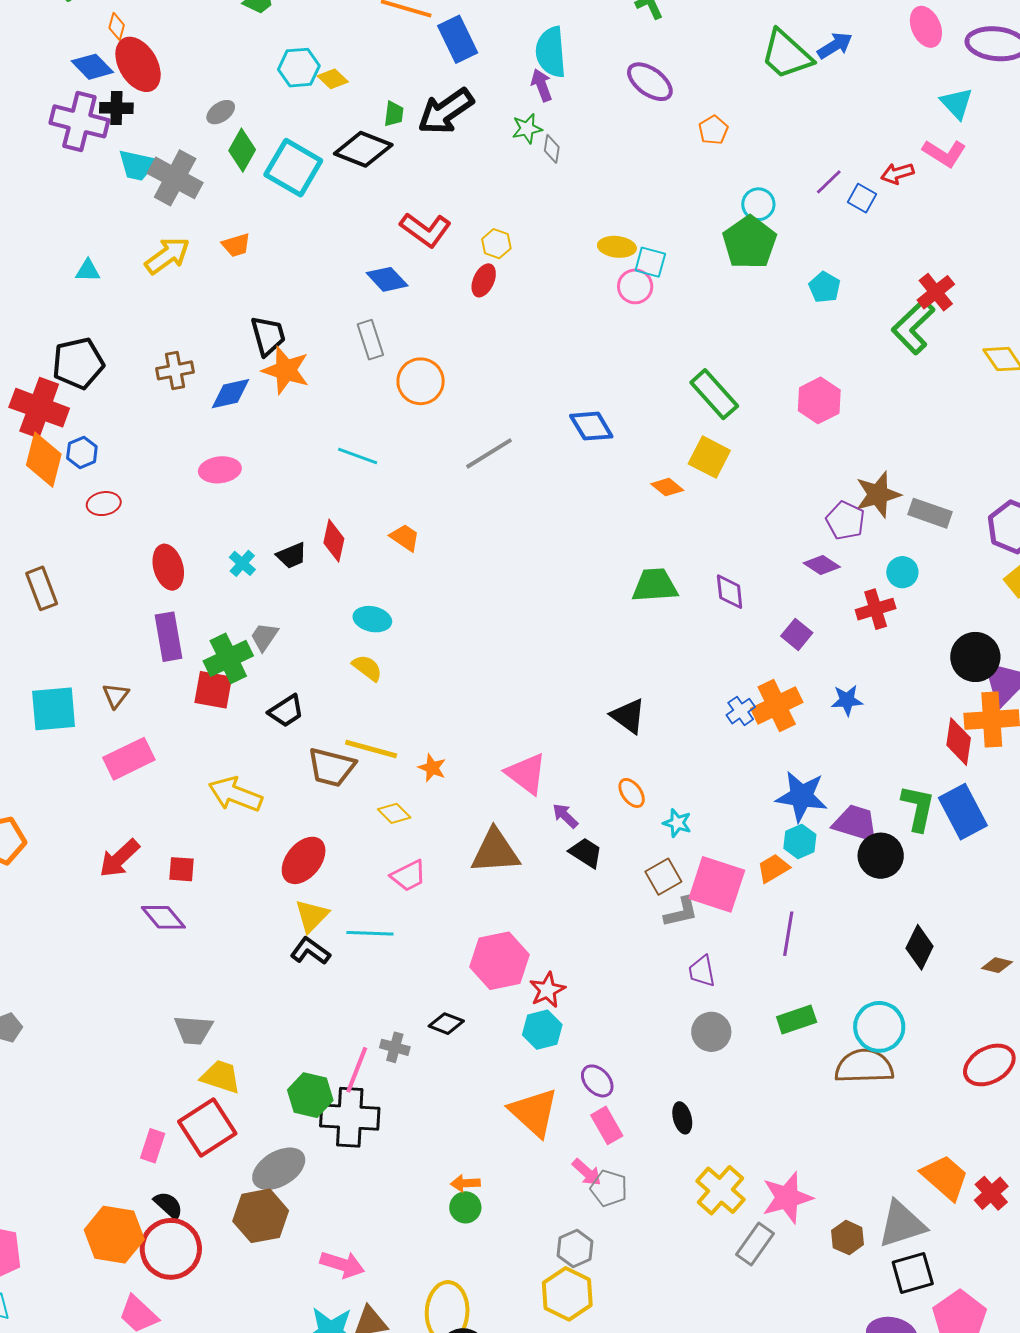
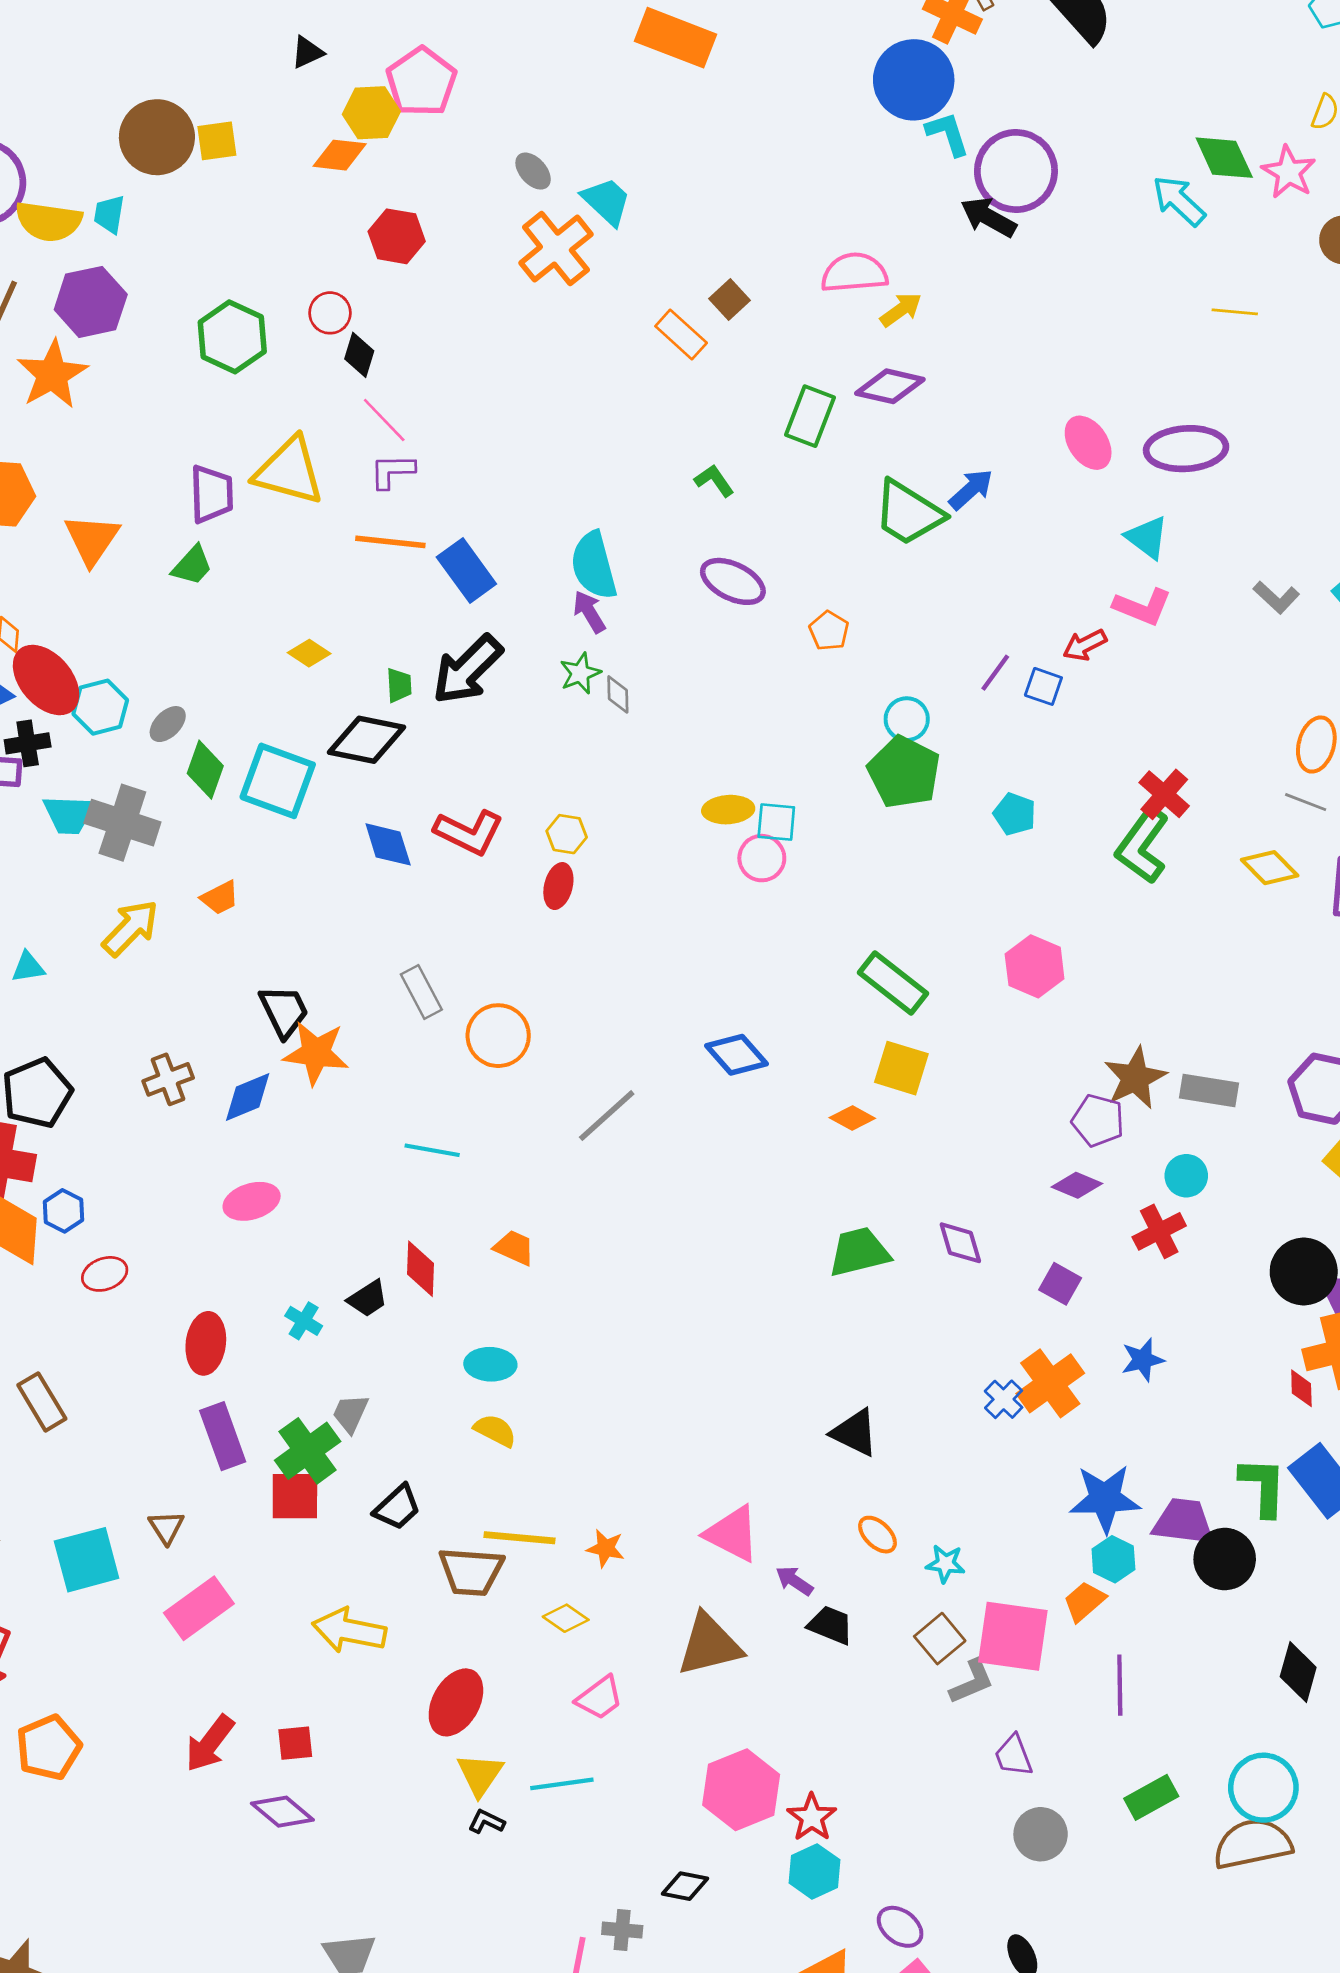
cyan hexagon: (299, 68) -> (100, 707), moved
blue diamond: (387, 279) -> (388, 844), moved, turned 36
red ellipse: (168, 567) -> (206, 1343), turned 33
red diamond: (959, 742) -> (1301, 1388), size x0.6
black L-shape: (310, 951) -> (486, 1822), size x0.7

